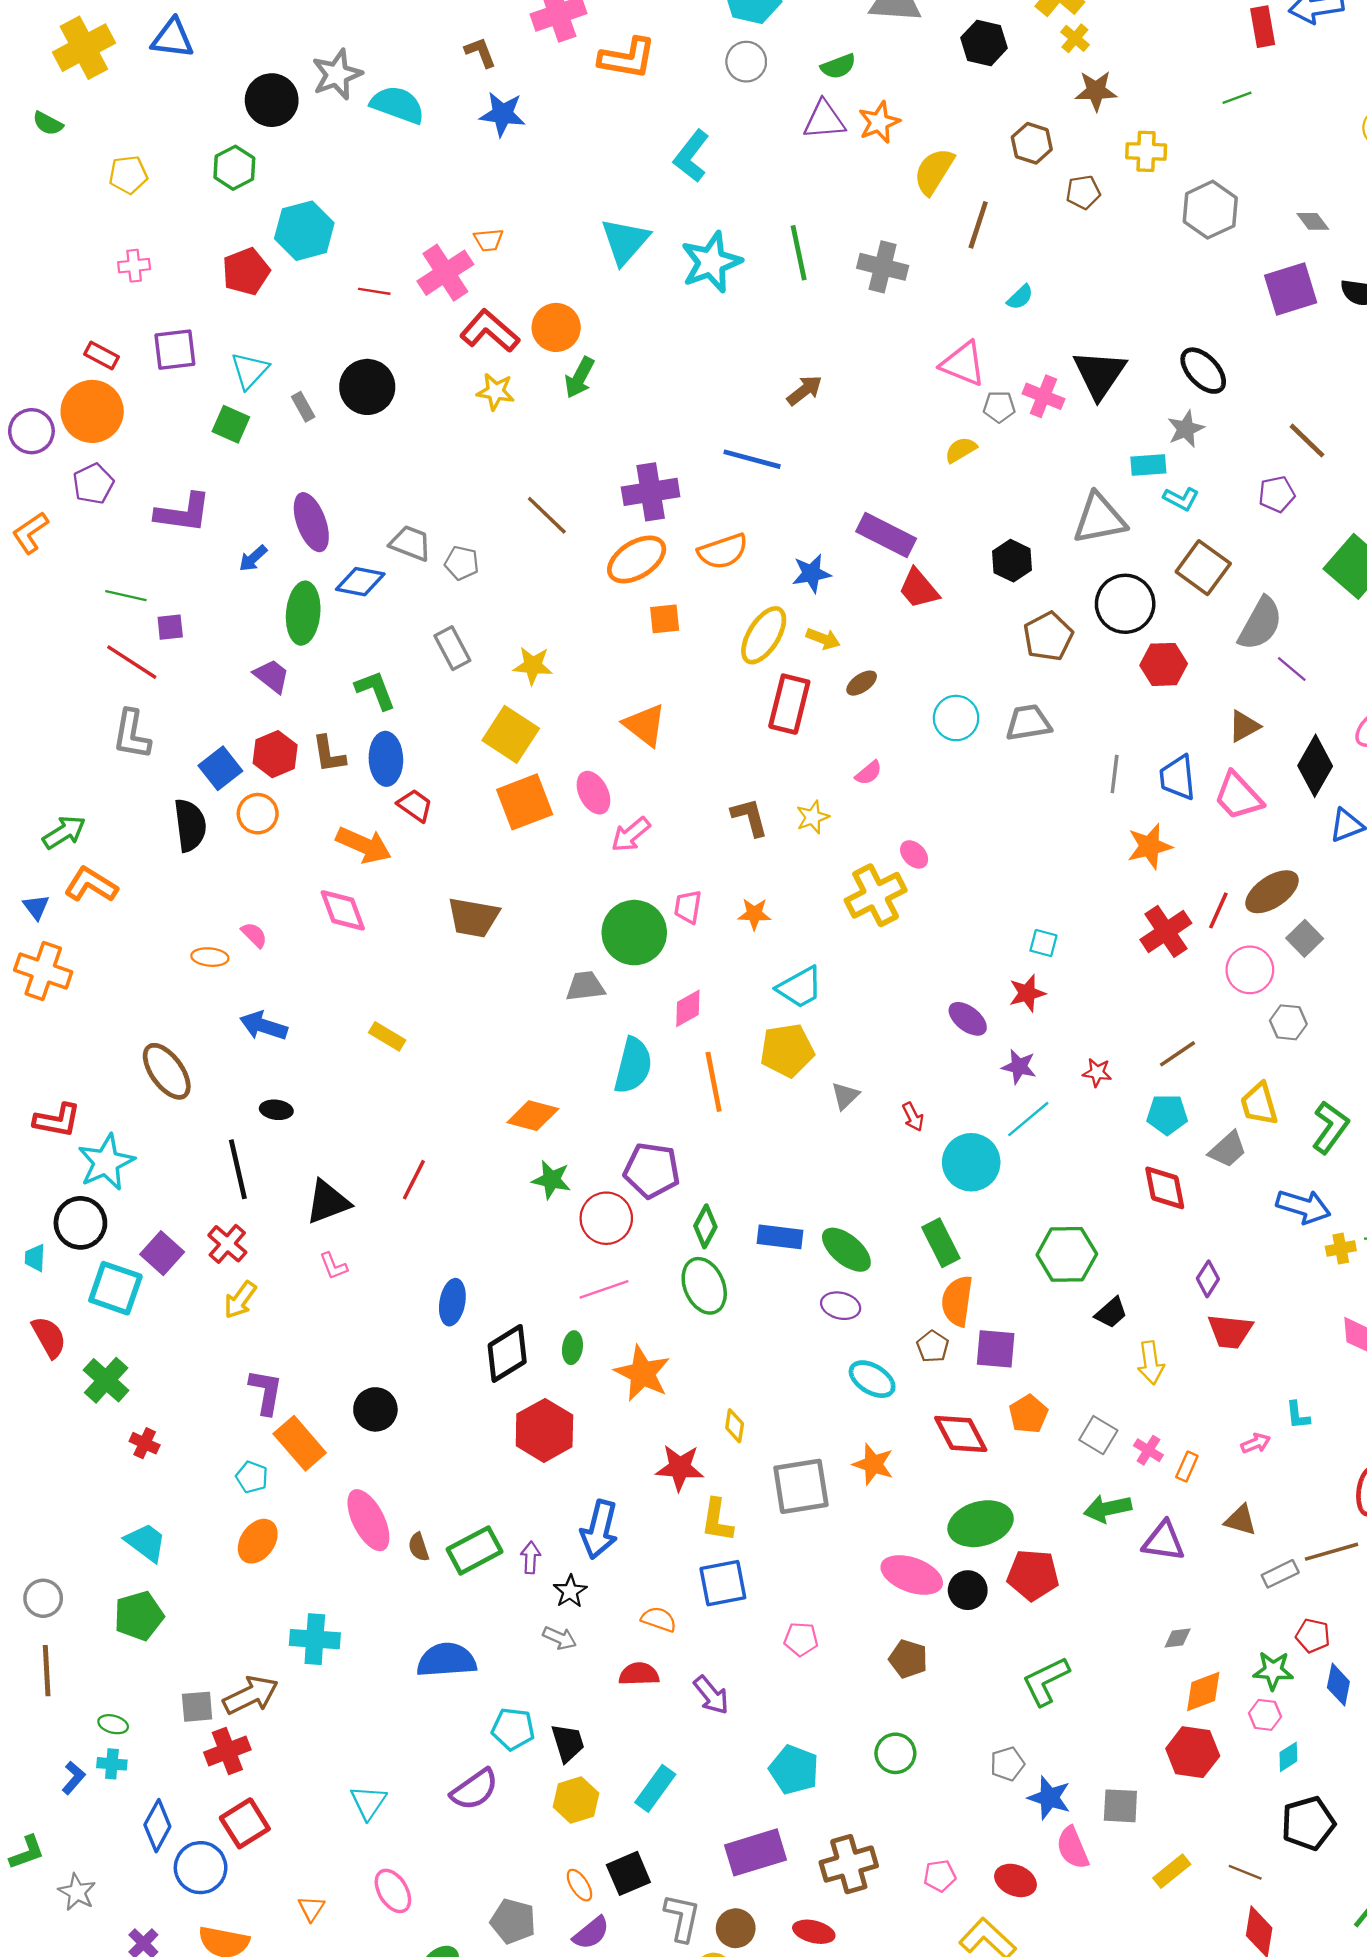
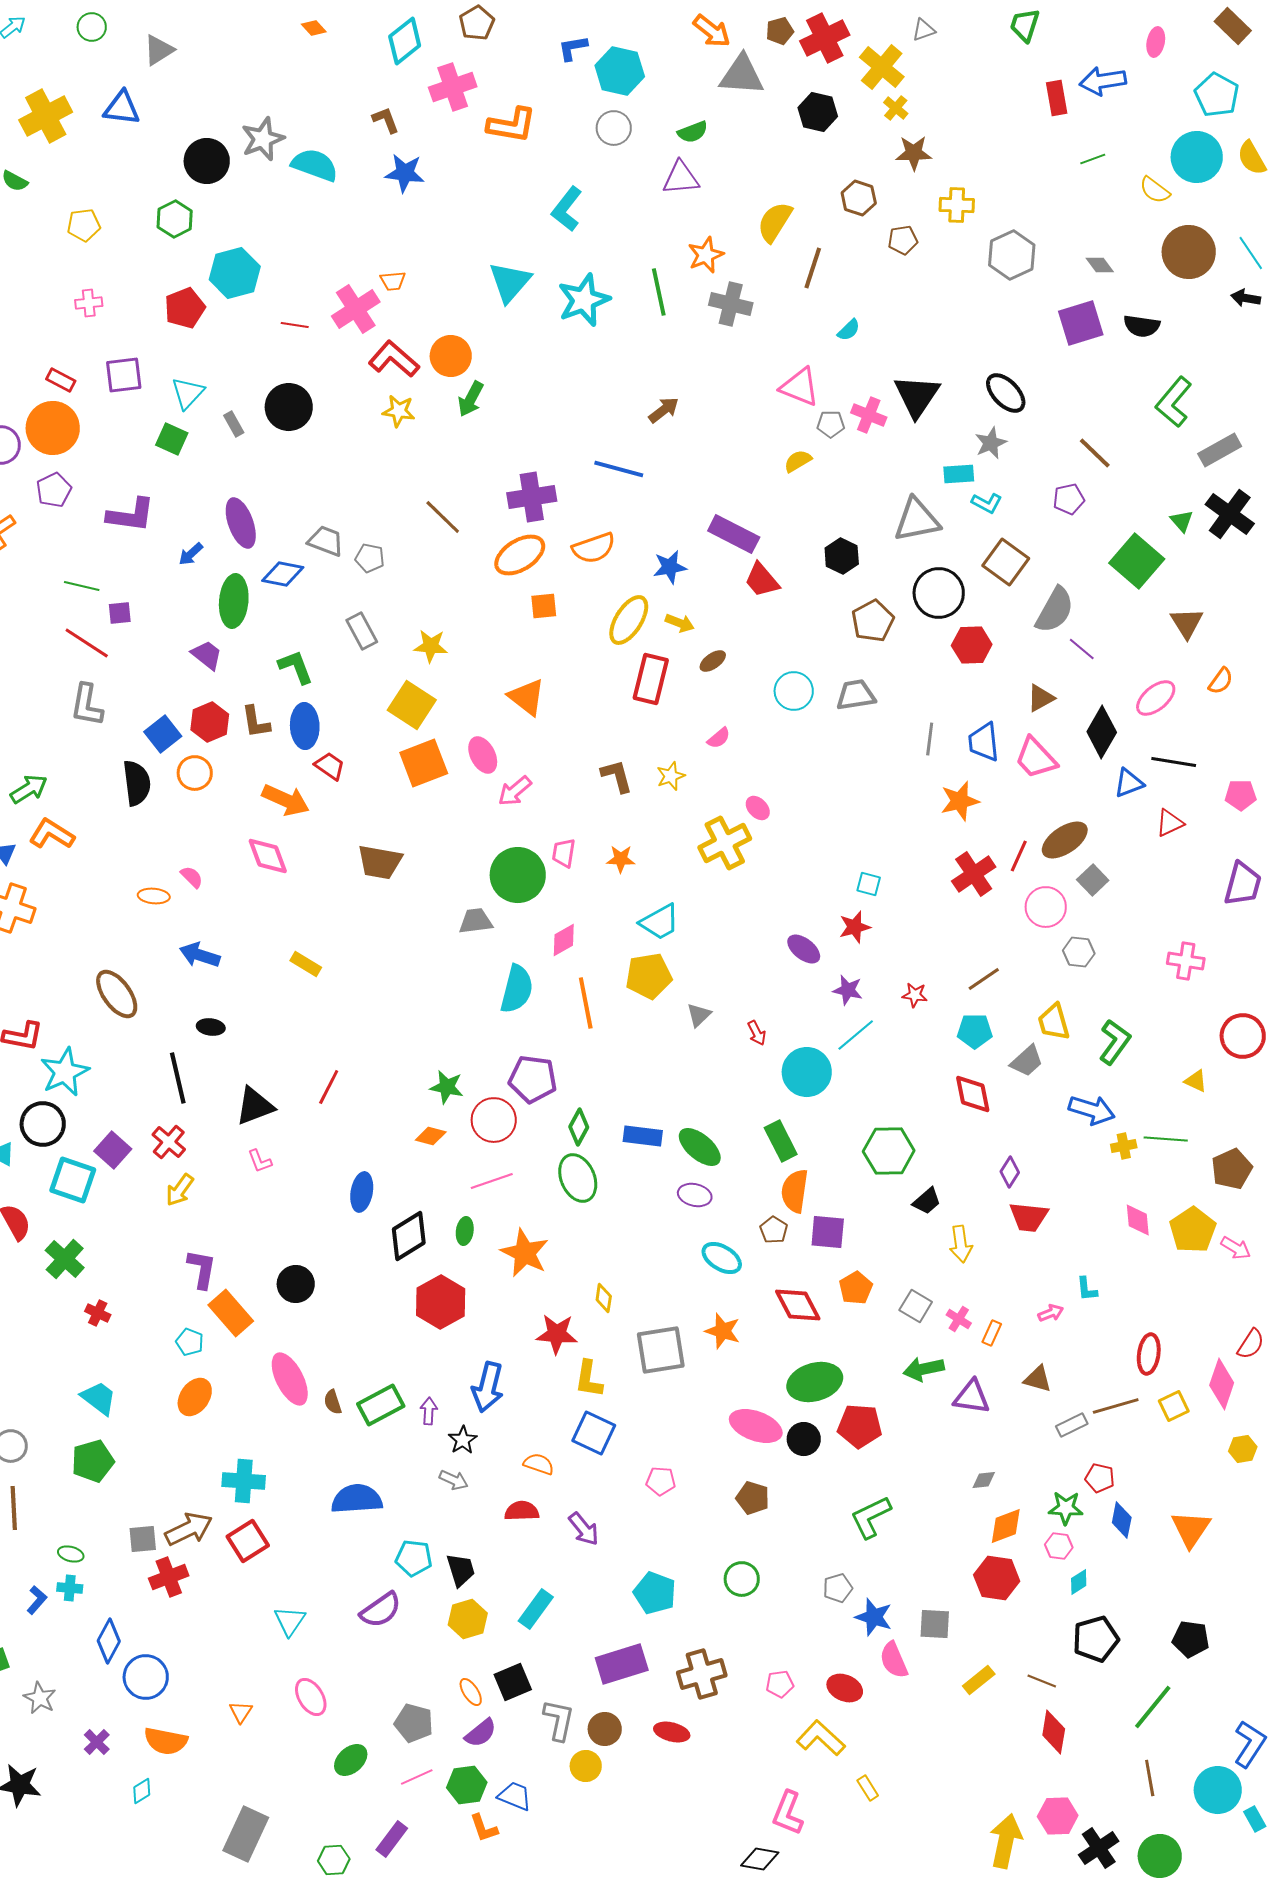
green line: (1237, 98) -> (1093, 159), moved
orange star: (879, 122) -> (706, 255), moved
orange diamond: (533, 1116) -> (431, 1136), moved, size x0.7
blue square: (723, 1583) -> (594, 1433), turned 36
red square: (245, 1823) -> (248, 1541), moved

